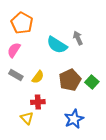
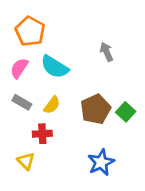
cyan semicircle: (57, 45) -> (55, 67), moved
red cross: (38, 102) -> (42, 134), moved
yellow triangle: (27, 118) -> (26, 161), moved

